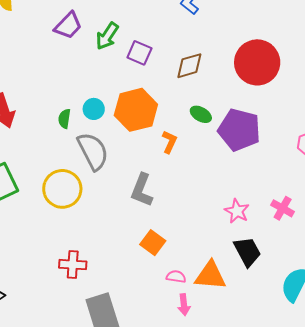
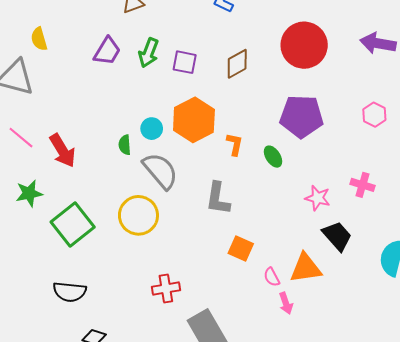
green ellipse: (201, 114) -> (273, 157), moved, turned 40
pink semicircle: (176, 277) -> (272, 277), turned -114

